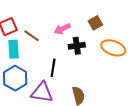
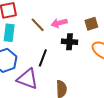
brown line: (32, 36) -> (38, 25), moved

